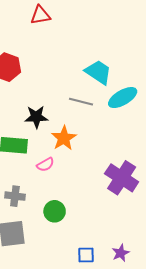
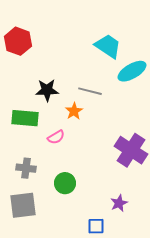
gray line: (81, 102) -> (90, 91), moved
orange star: (64, 138) -> (74, 111), size x0.7
purple star: (121, 253) -> (119, 203), moved

